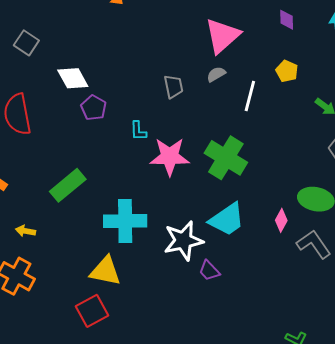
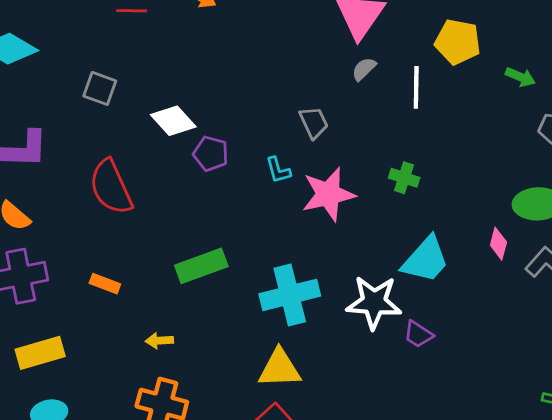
yellow pentagon: (287, 71) -> (458, 42), size x1.5
gray trapezoid: (173, 87) -> (314, 123), moved
green cross: (226, 158) -> (404, 178), size x0.5
green rectangle: (68, 185) -> (201, 266), turned 33
white star: (183, 241) -> (374, 302), turned 30

